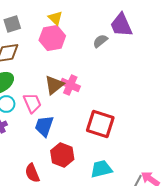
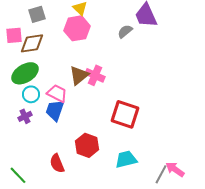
pink trapezoid: (32, 103) -> (57, 93), turned -40
blue trapezoid: (44, 126) -> (55, 110), moved

